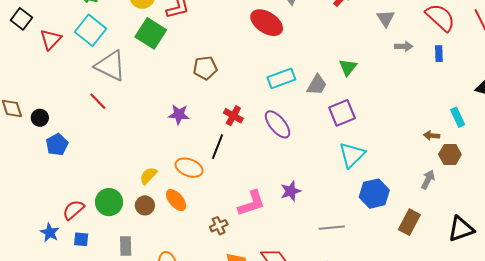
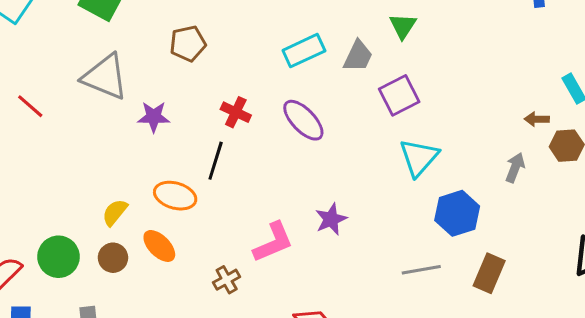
gray triangle: (110, 66) -> (105, 77), moved
gray arrow: (428, 179) -> (515, 168), moved
brown rectangle: (409, 222) -> (489, 273), moved
gray line: (332, 228) -> (421, 270), moved

